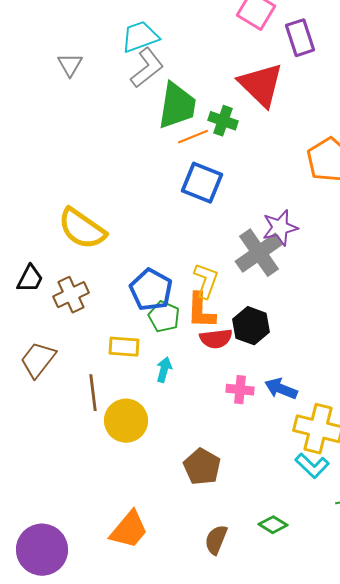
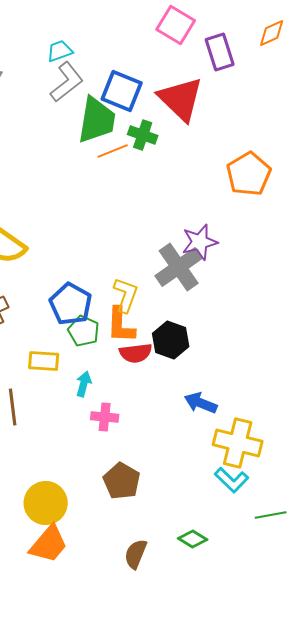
cyan trapezoid: (140, 37) -> (60, 51), size x0.7
blue square: (202, 183) -> (122, 91), moved
pink cross: (240, 390) -> (105, 417), moved
yellow circle: (126, 421) -> (46, 503), moved

